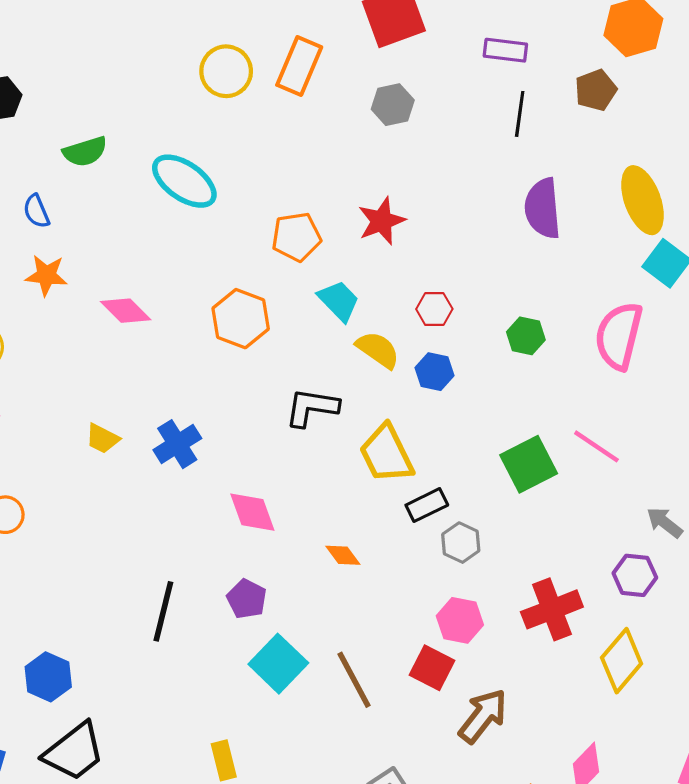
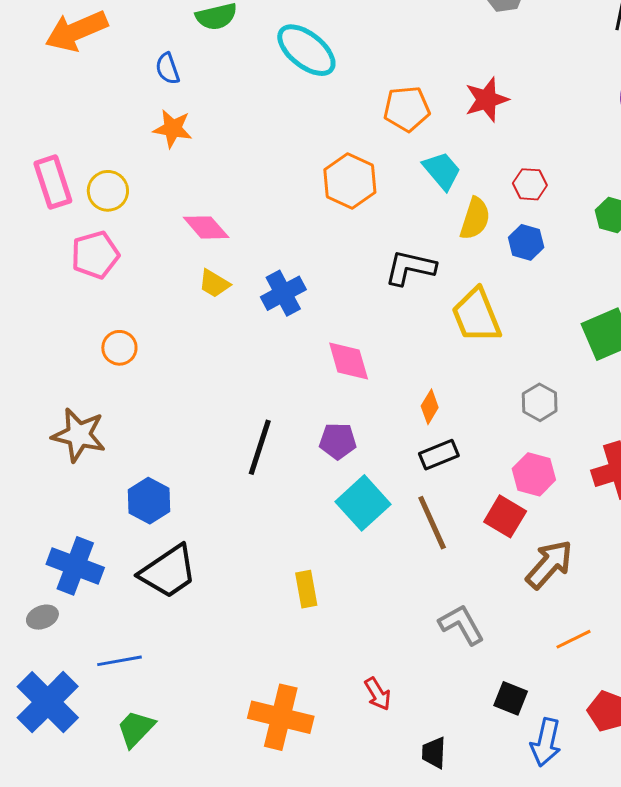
pink diamond: (126, 311) -> (206, 227), moved
yellow semicircle: (378, 350) -> (475, 219), turned 69
black rectangle: (427, 505) -> (439, 455), moved
orange diamond: (343, 555) -> (430, 407), turned 64
purple pentagon: (247, 599) -> (338, 441), turned -30

